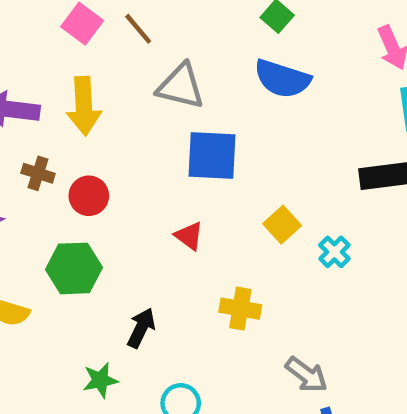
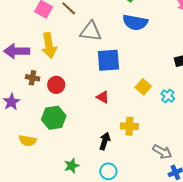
black arrow: (141, 328) -> (105, 141), moved

